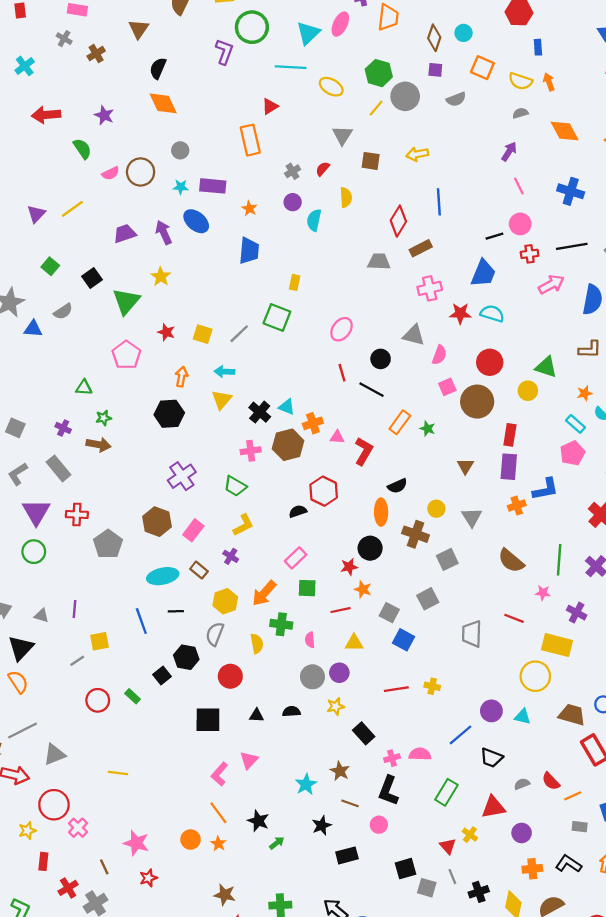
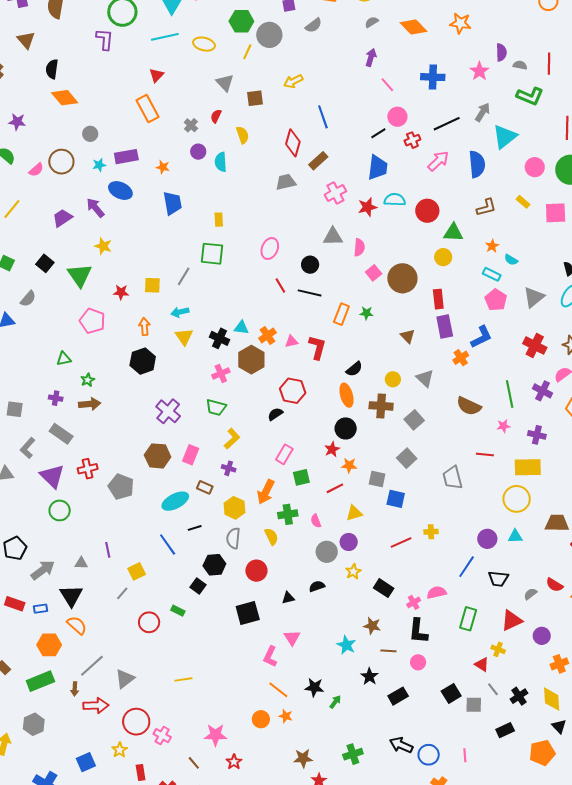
red circle: (490, 362) -> (427, 211), moved

